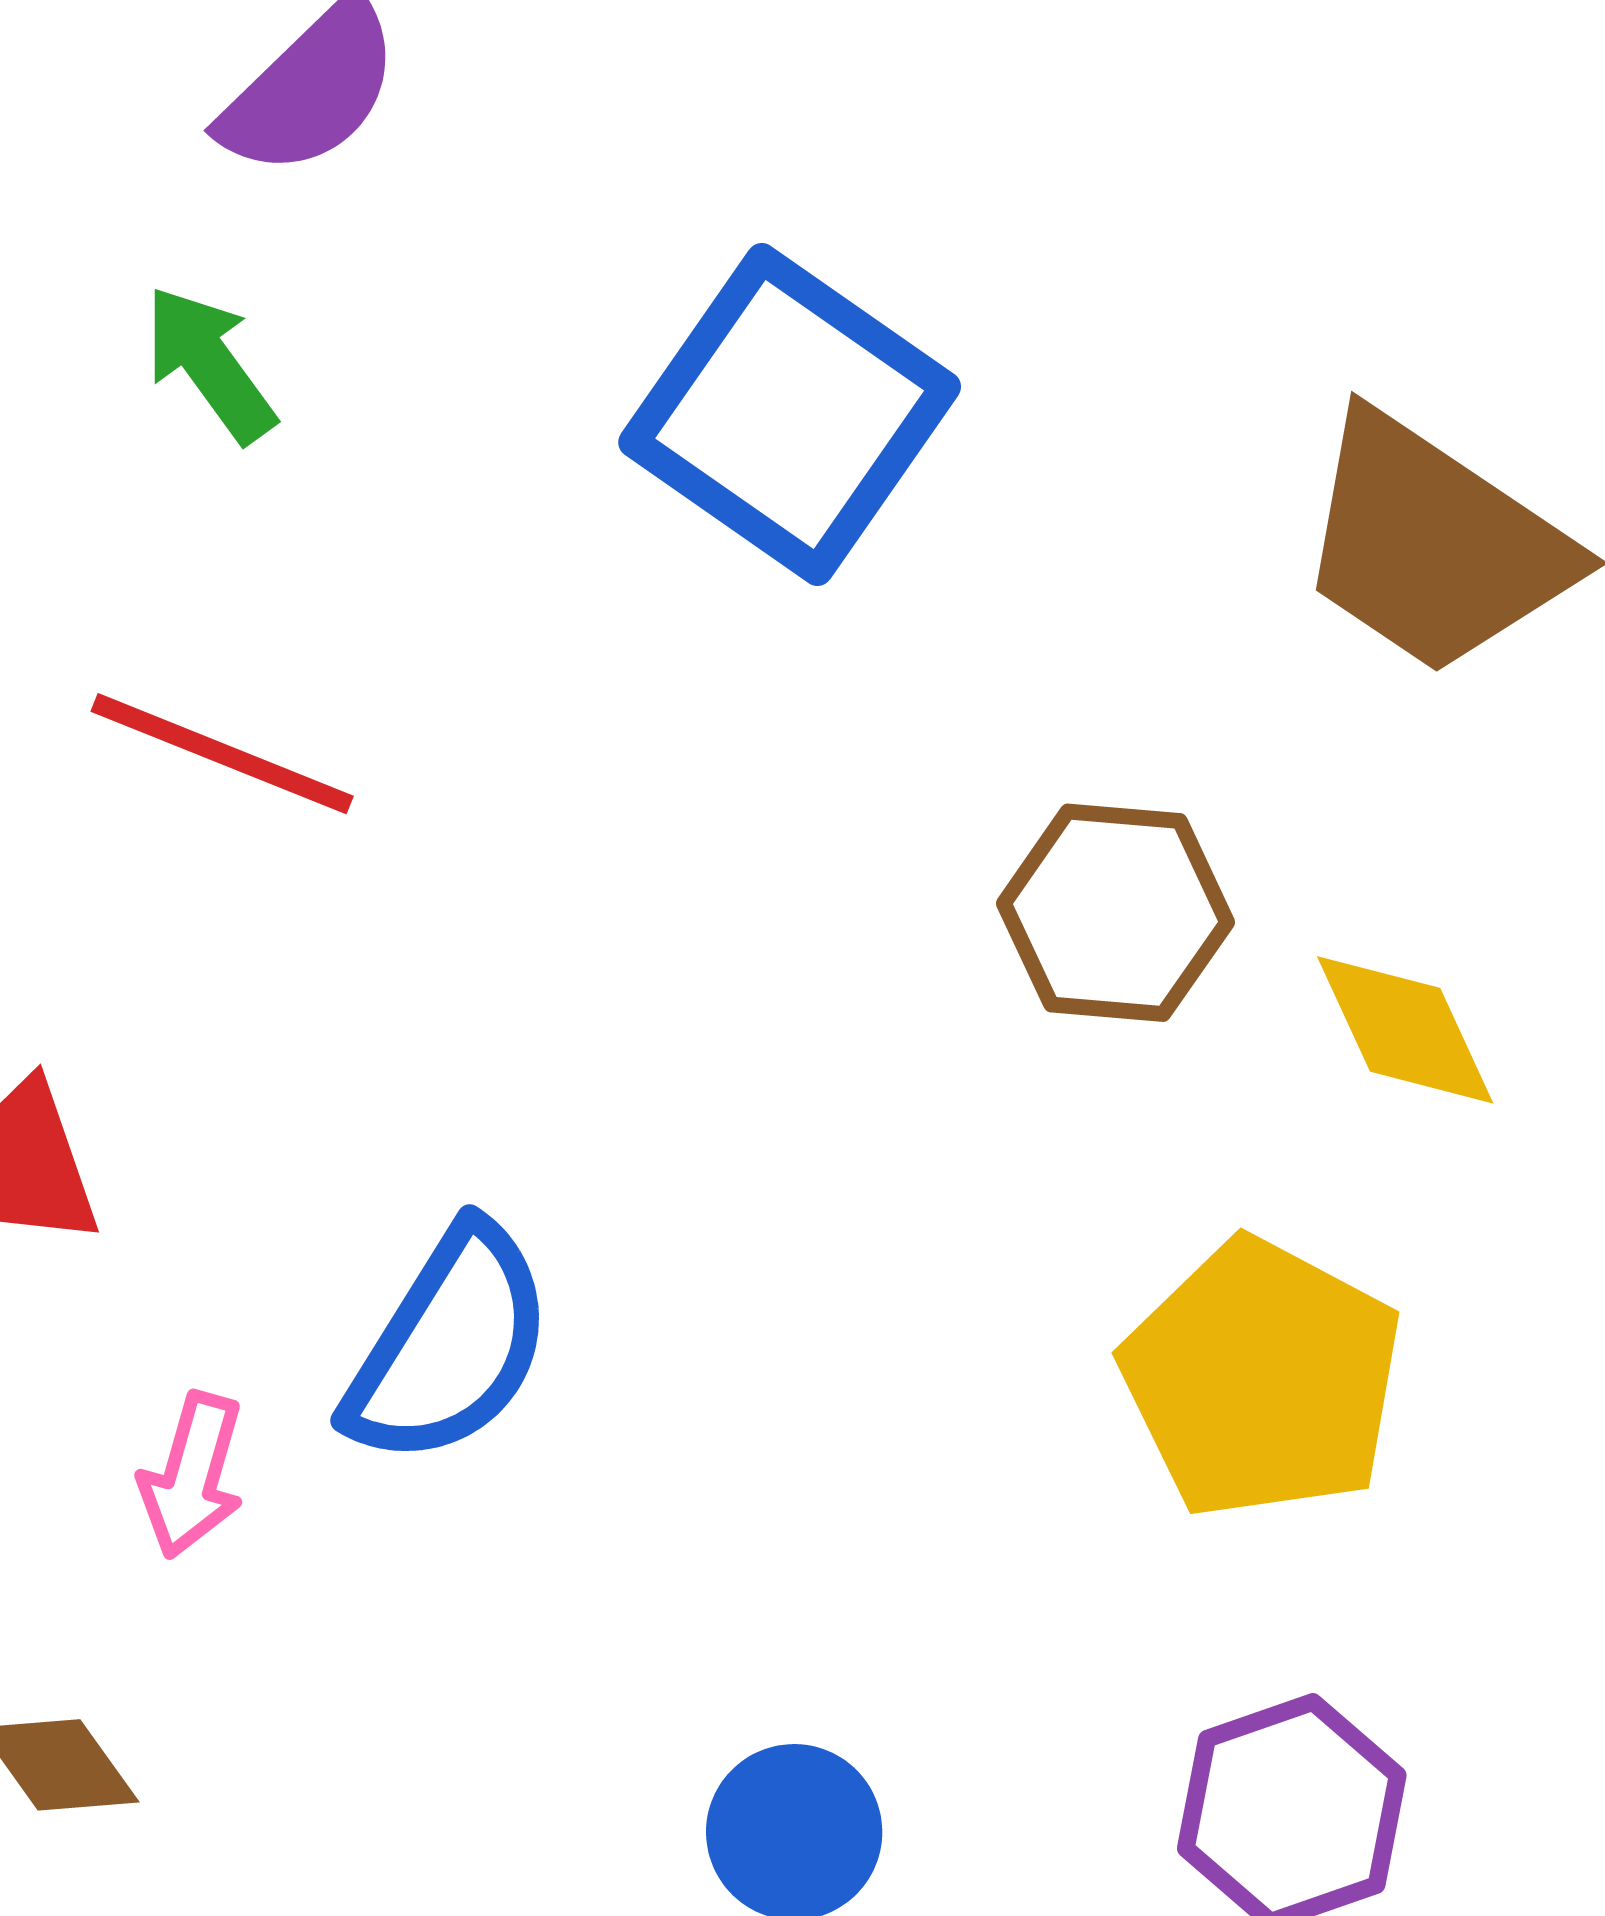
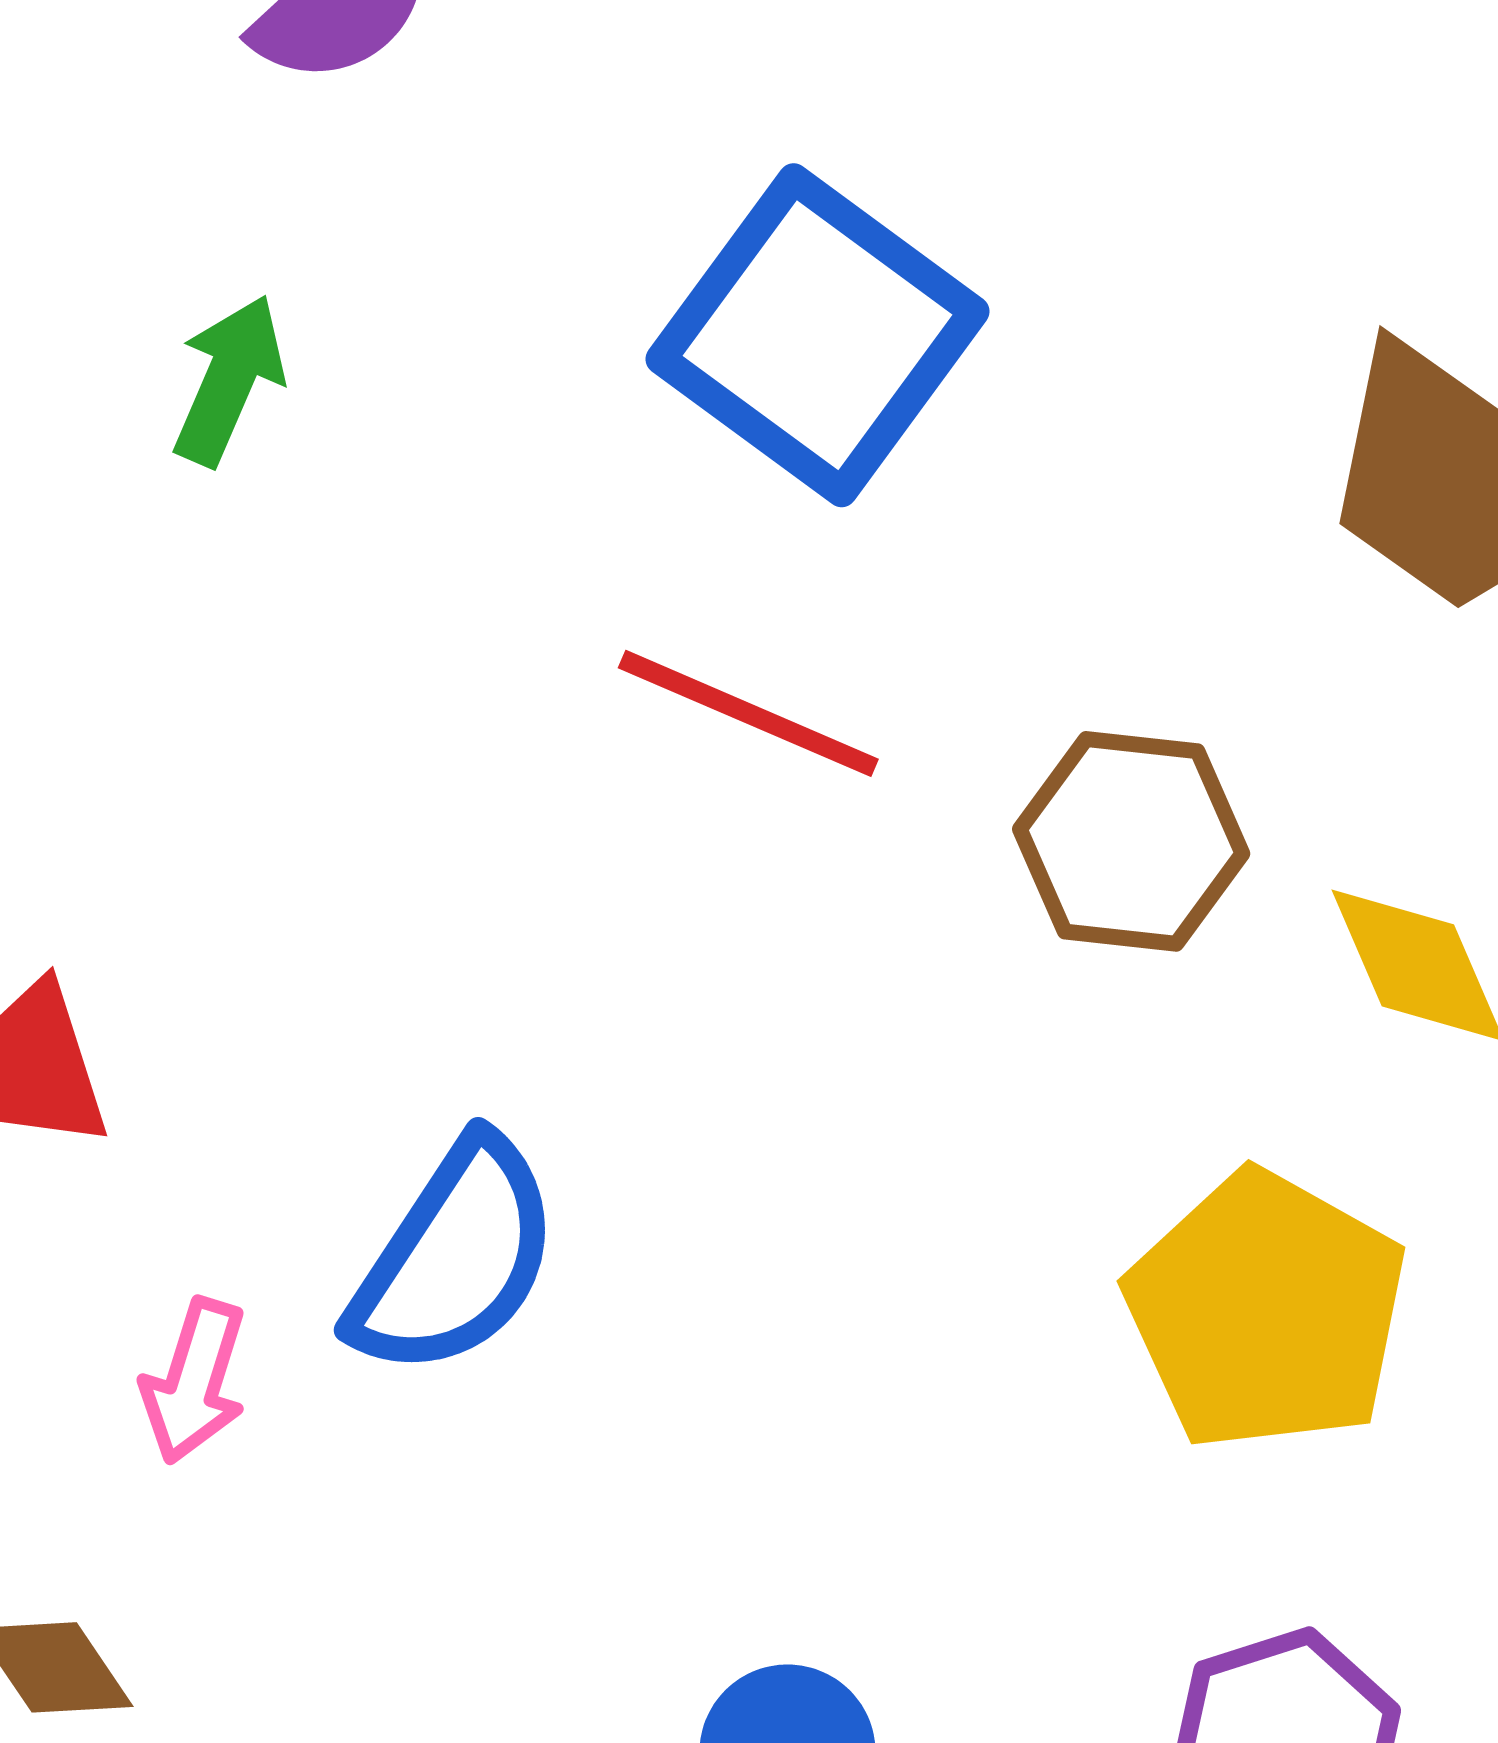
green arrow: (210, 364) -> (229, 380), moved, turned 58
red line: (222, 754) -> (748, 713), moved

